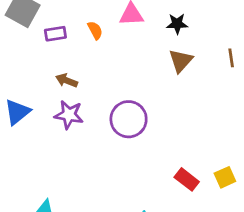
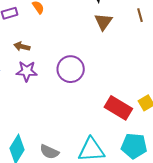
red rectangle: (187, 179) -> (118, 108), size x1.5

